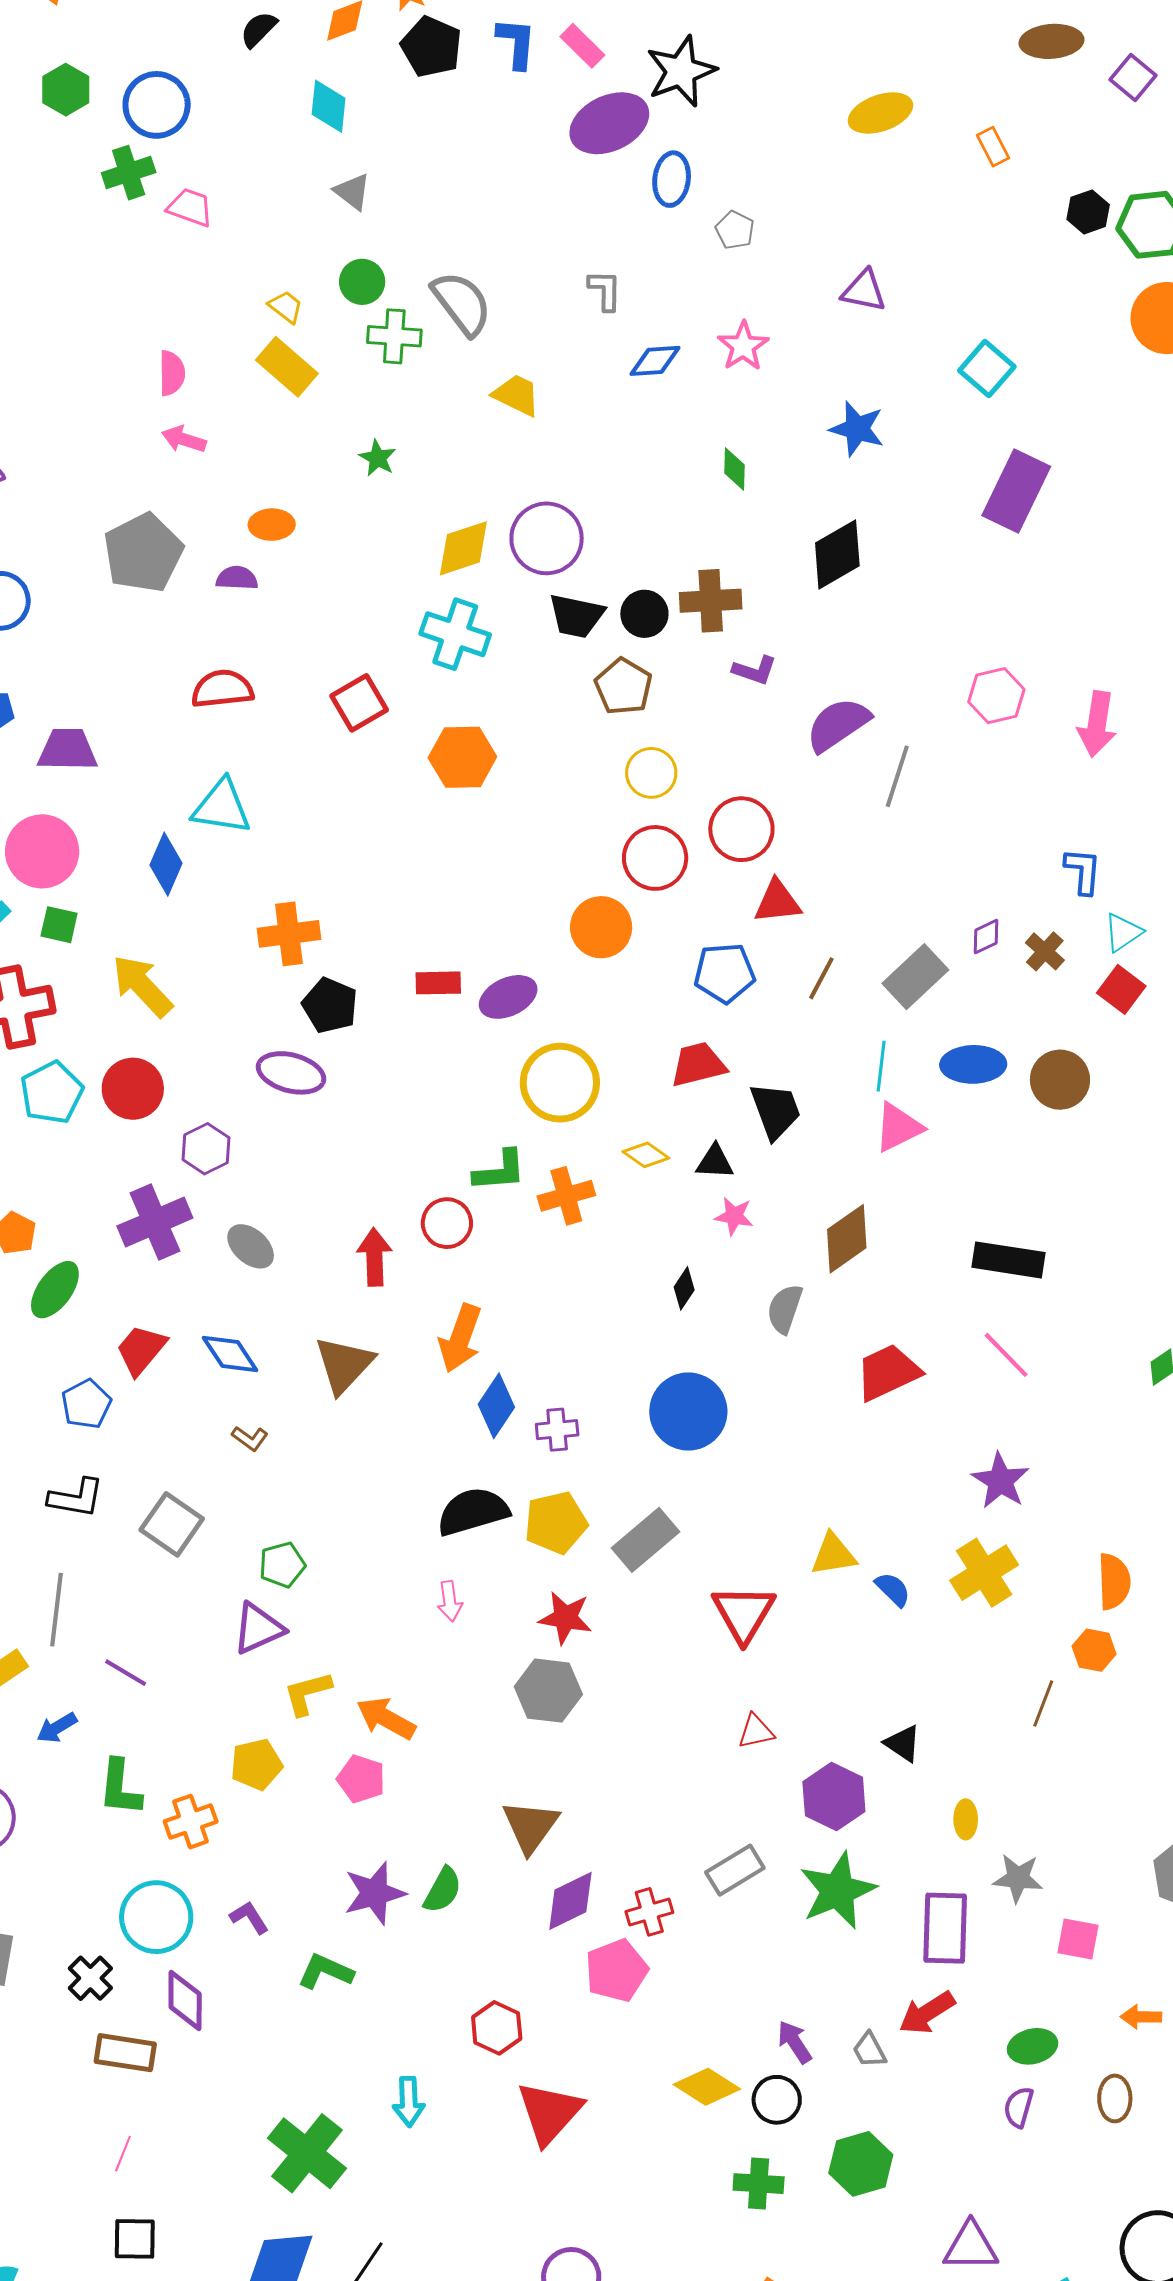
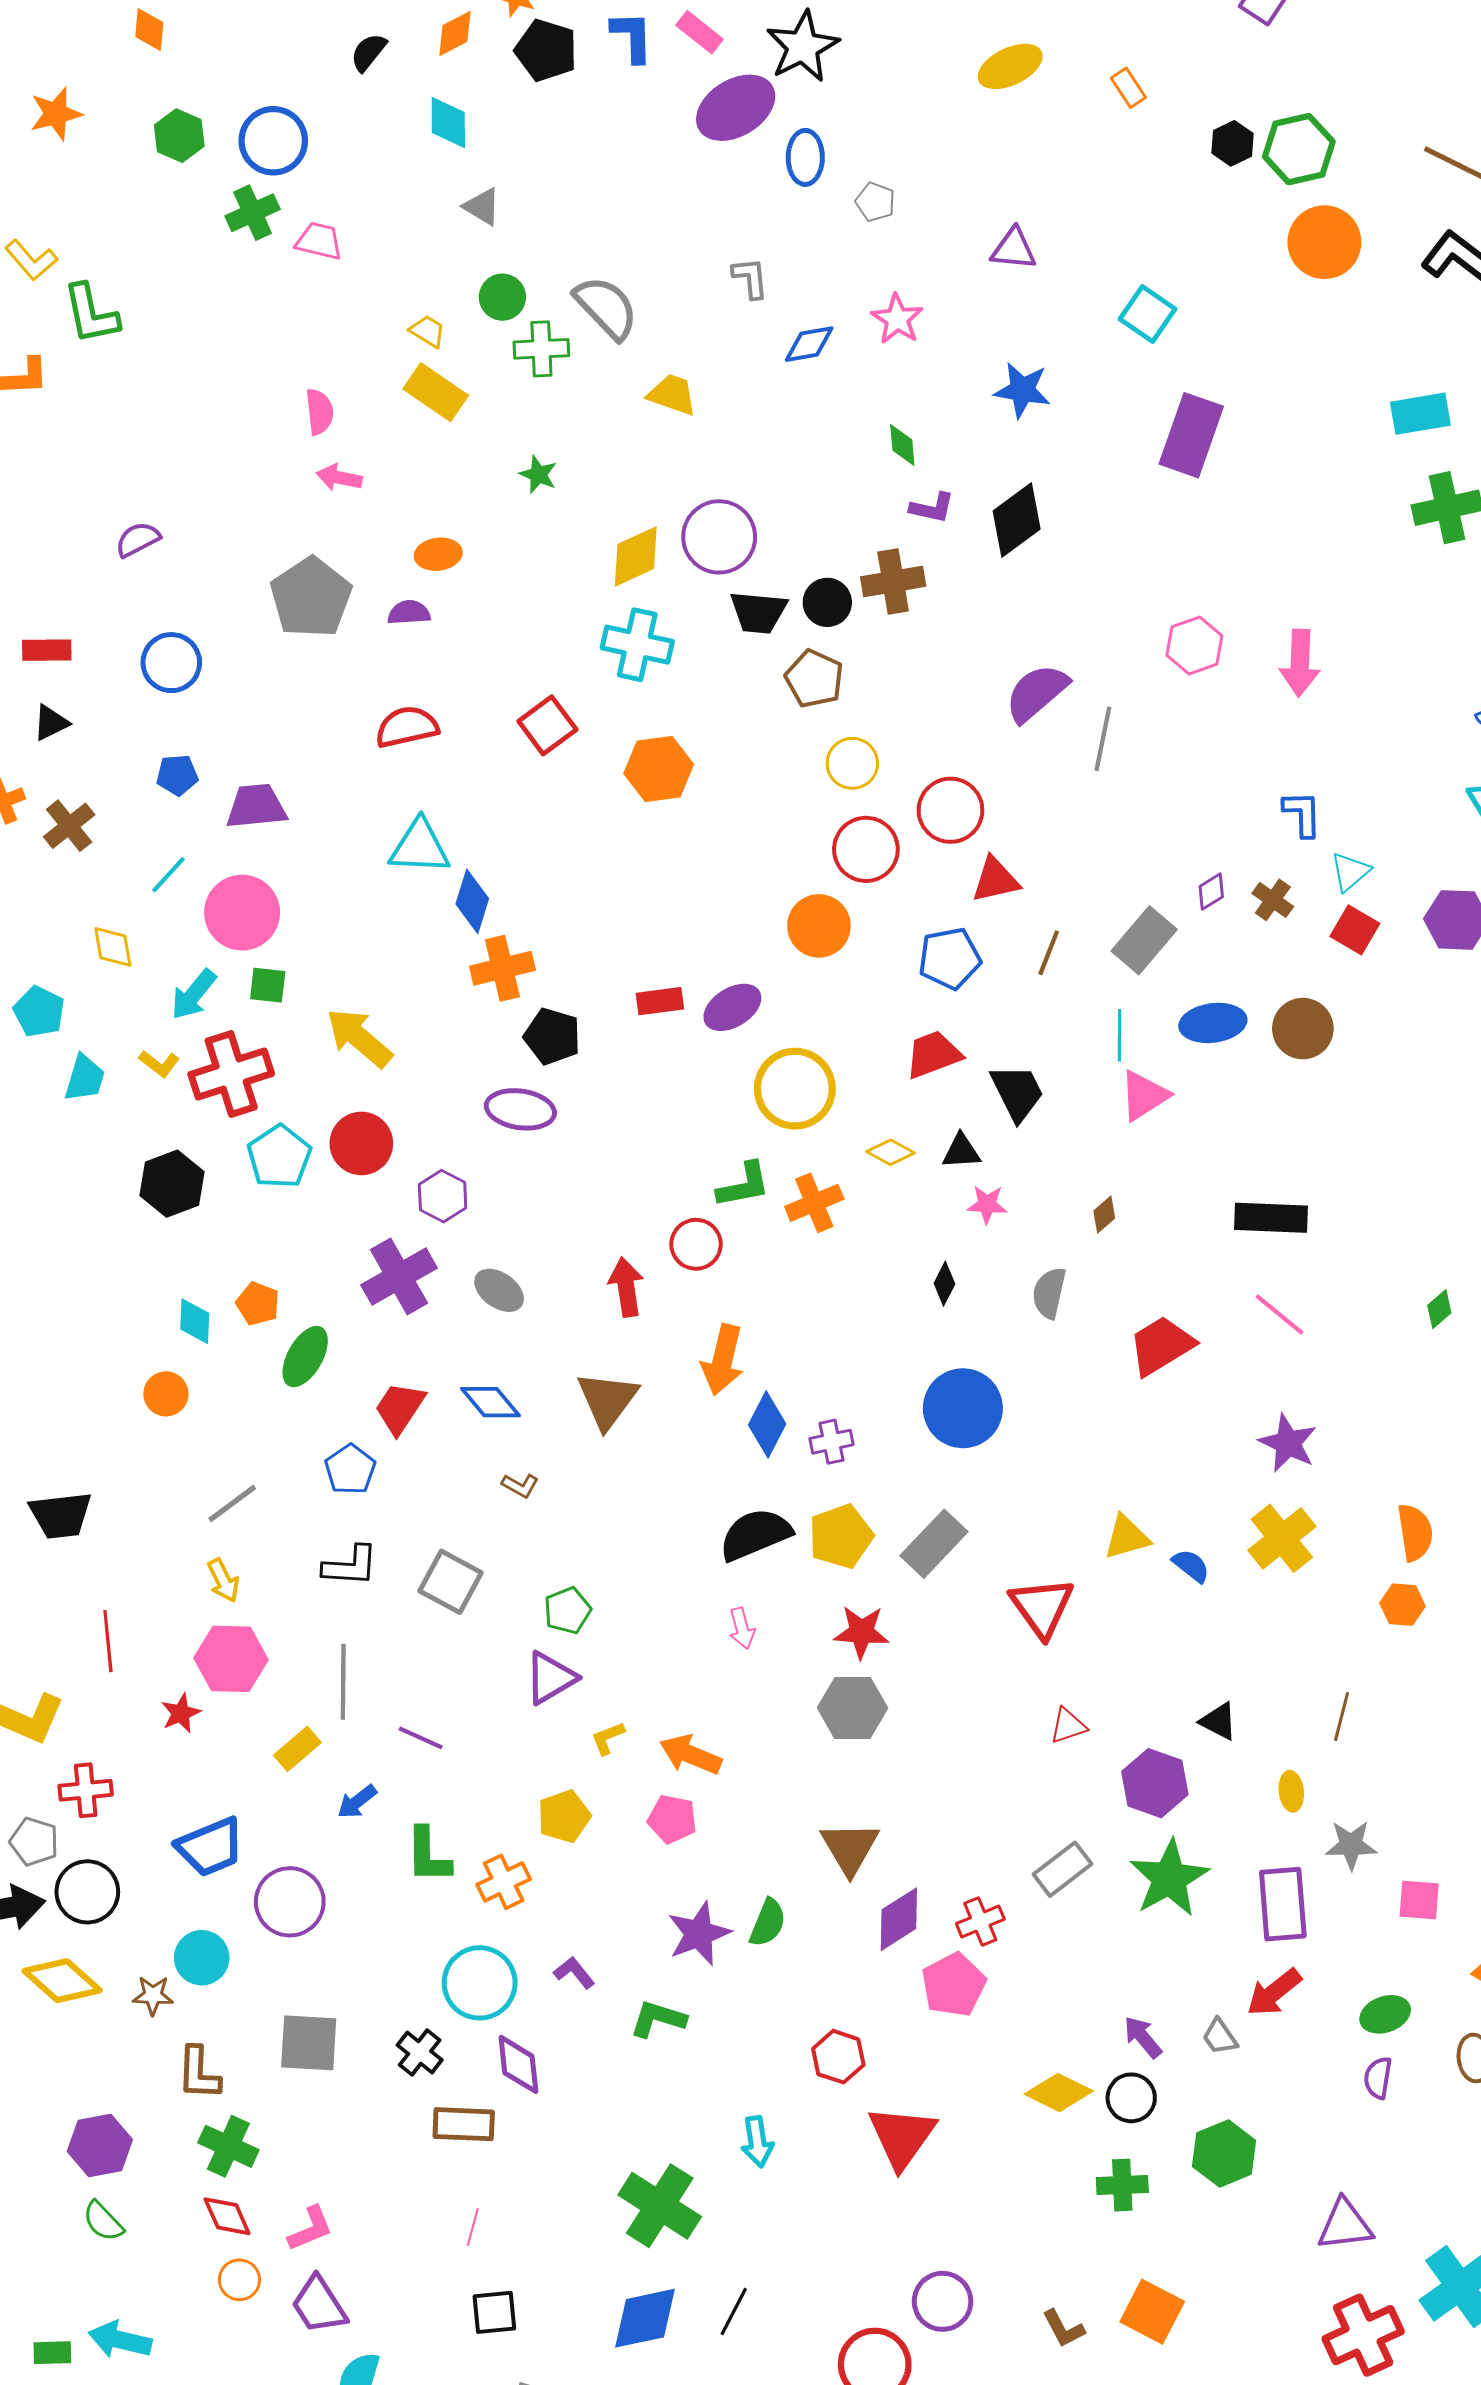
purple L-shape: (755, 670) -> (932, 508), moved
blue diamond: (166, 864) -> (472, 901), moved
brown diamond: (847, 1239) -> (1104, 1215), size x0.5
yellow L-shape: (307, 1693) -> (608, 1738), size x0.7
brown line: (1043, 1703) -> (1342, 1716), moved

